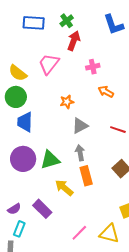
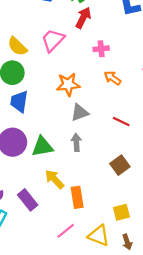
orange star: (67, 102) -> (68, 84), size x1.5
orange rectangle: (86, 176) -> (77, 197), moved

